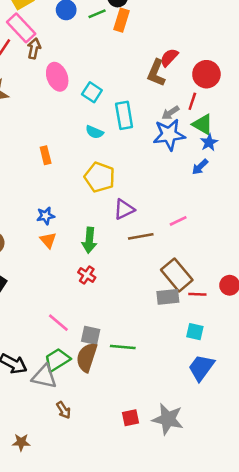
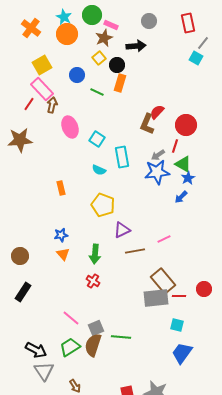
green line: (97, 14) -> (97, 92), moved, turned 48
gray rectangle: (168, 297) -> (156, 298), size x1.4
gray square: (91, 335) -> (96, 328), turned -35
gray triangle: (44, 377) -> (44, 371), moved, turned 45

